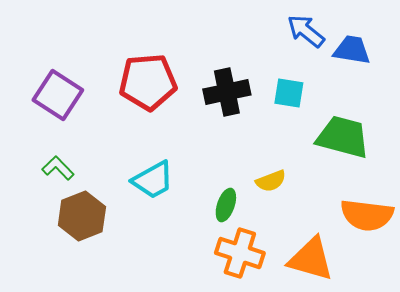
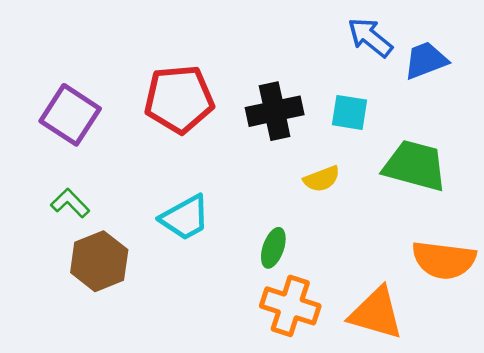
blue trapezoid: (352, 50) -> (426, 60), turned -30
yellow semicircle: (271, 181) -> (322, 179), moved

